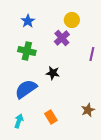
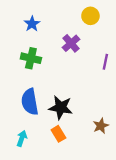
yellow circle: (72, 20) -> (90, 16), moved
black star: (53, 73) -> (61, 107), moved, size x1.5
blue semicircle: (26, 89) -> (30, 102), turned -65

